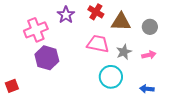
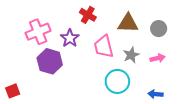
red cross: (96, 12) -> (88, 15), moved
purple star: (66, 15) -> (70, 38), moved
pink trapezoid: (98, 44) -> (104, 47), turned -115

